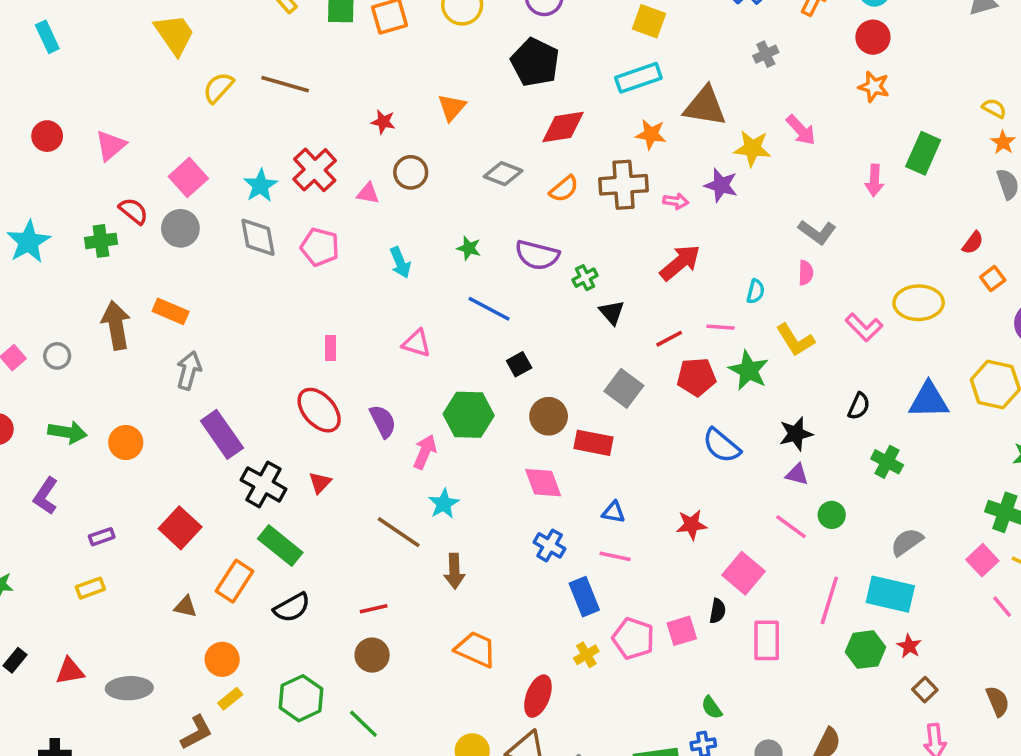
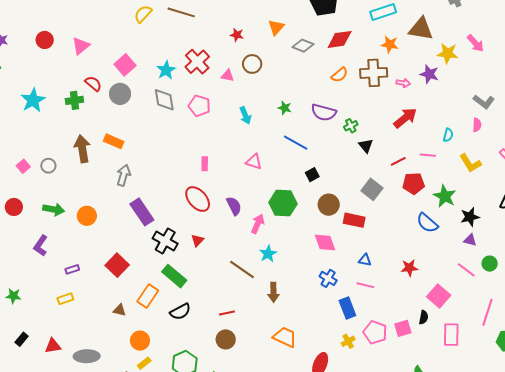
gray diamond: (503, 174) -> (303, 46), moved
green star: (749, 370) -> (445, 196), moved

